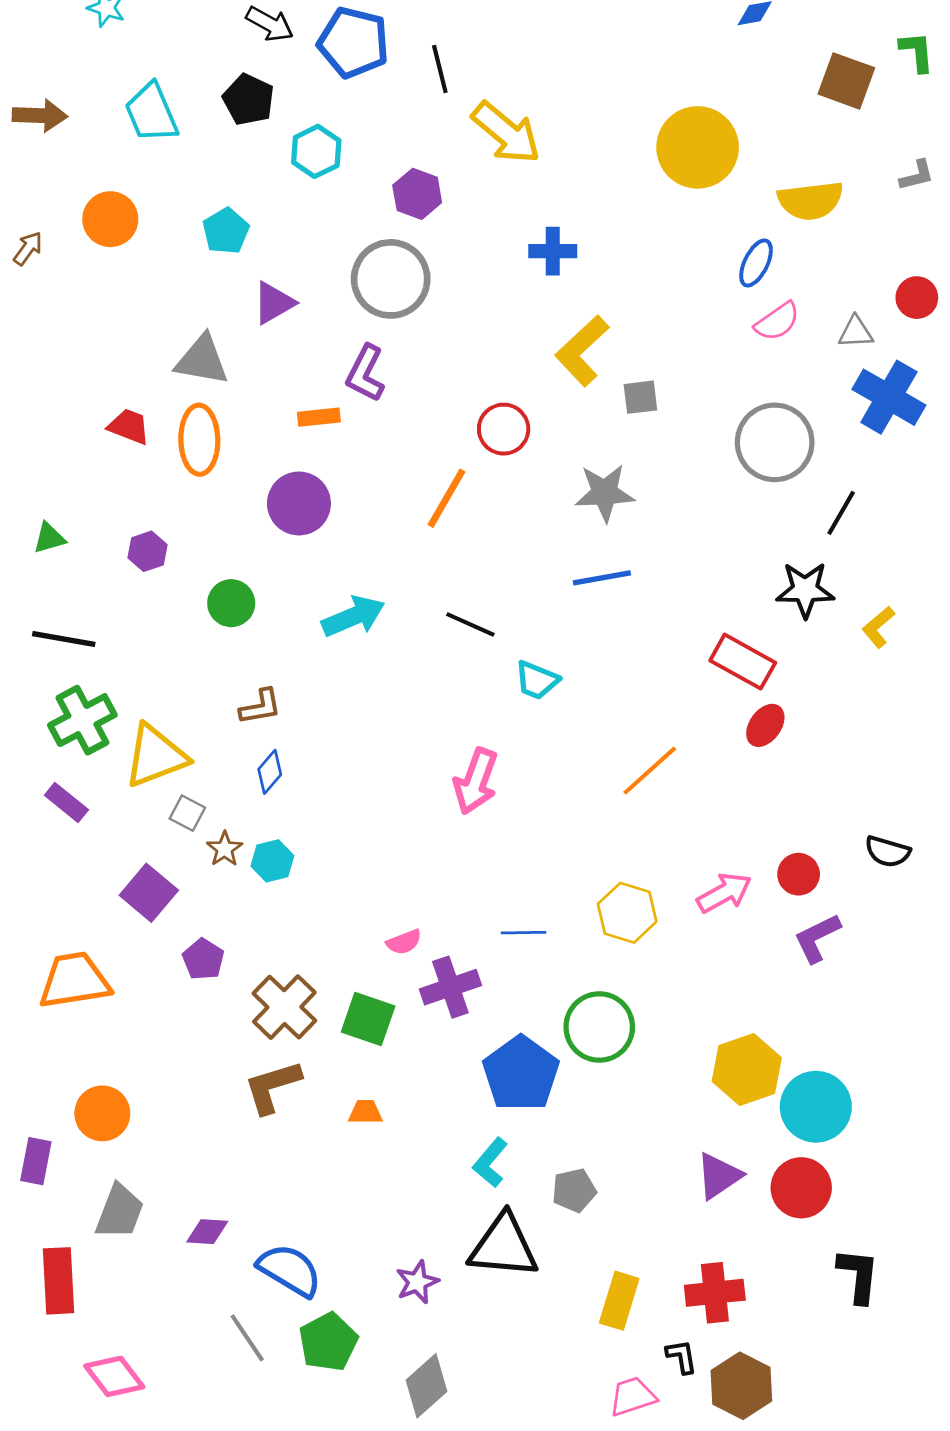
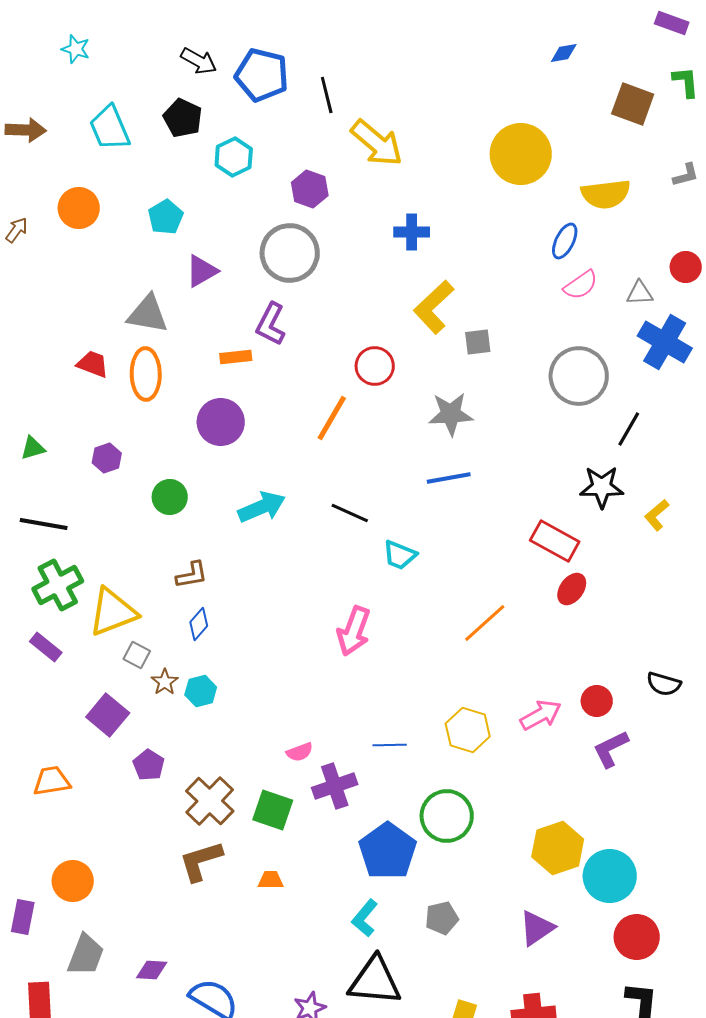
orange trapezoid: (74, 980) -> (52, 781), size x0.7
red circle: (801, 1188) -> (637, 937), moved
gray pentagon: (574, 1190) -> (442, 918), moved

